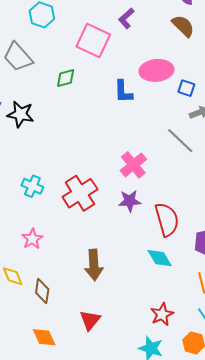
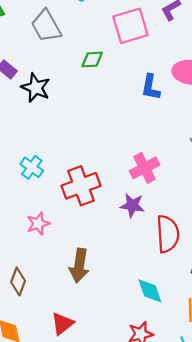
pink square: (93, 41) -> (130, 26), turned 36
pink star: (32, 239) -> (38, 224), moved
cyan diamond: (160, 258) -> (150, 291), moved

